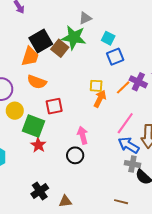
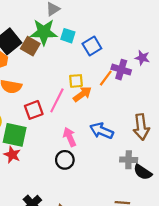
cyan square: (108, 38) -> (68, 36), moved
orange arrow: (100, 99) -> (82, 94), turned 36
pink line: (125, 123) -> (57, 100), moved
red star: (38, 145) -> (12, 155), moved
blue arrow: (129, 145) -> (102, 131), moved

